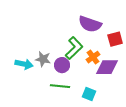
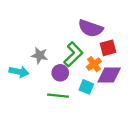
red square: (115, 39) -> (108, 48), moved
gray star: (43, 59) -> (40, 55), moved
cyan square: (89, 94) -> (86, 87), moved

